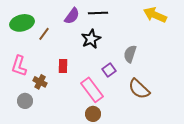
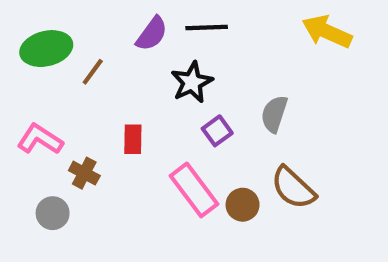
pink L-shape: (19, 66) -> (40, 139), turned 105
purple square: (109, 70) -> (217, 131), moved
brown circle: (93, 114) -> (243, 205), moved

